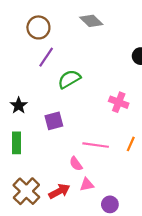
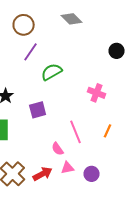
pink line: (96, 145) -> (76, 132), turned 60
purple circle: (110, 204) -> (92, 174), moved

